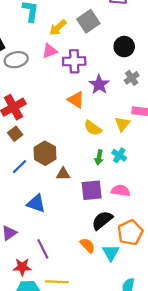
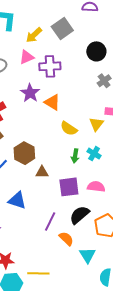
purple star: (99, 84) -> (30, 93), moved
purple line: (43, 249) -> (50, 222), moved, turned 54
cyan triangle: (111, 253) -> (88, 255), moved

